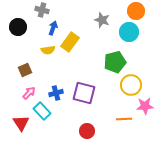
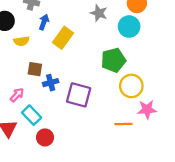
yellow semicircle: (48, 50) -> (21, 41), moved
brown square: (25, 70) -> (35, 69), moved, turned 32
blue cross: (56, 93) -> (51, 83), moved
red circle: (87, 131) -> (45, 137), moved

